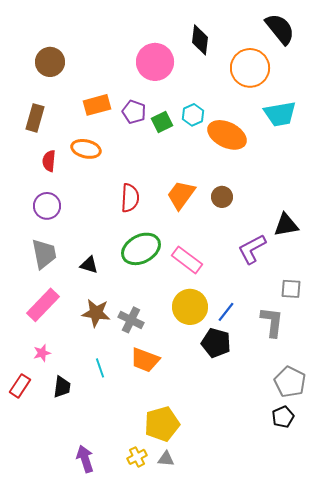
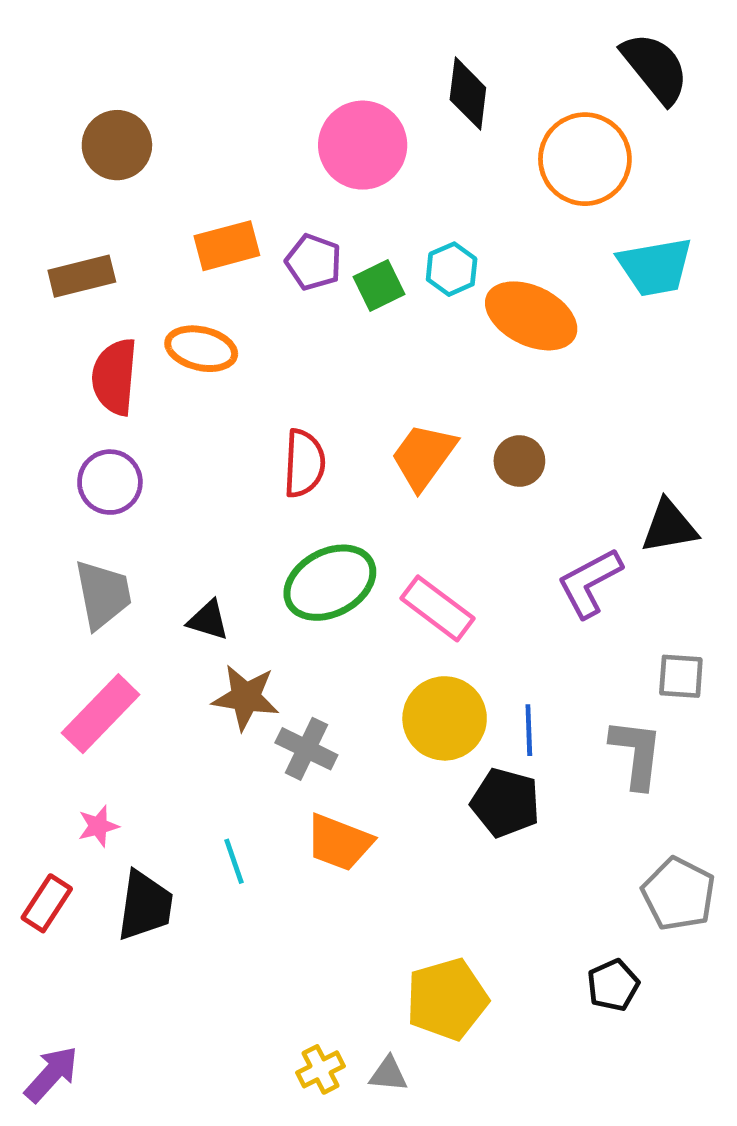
brown rectangle: (35, 118) -> (82, 276), turned 60
red semicircle: (49, 161) -> (115, 377), size x1.5
blue line: (226, 312) -> (529, 730), turned -40
brown star: (96, 313) -> (246, 697), moved
black trapezoid: (62, 387) -> (145, 906), size x1.4
black pentagon: (283, 417) -> (613, 985), moved
yellow pentagon: (162, 424) -> (447, 999), moved
purple arrow: (85, 459) -> (51, 1074), moved, turned 60

